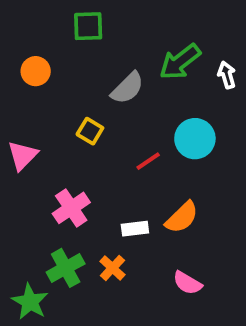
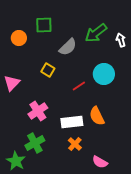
green square: (88, 26) -> (44, 25), moved
orange semicircle: (182, 217) -> (97, 116), turned 108
white rectangle: (135, 229) -> (72, 122), size x1.5
orange cross: (112, 268) -> (75, 144), moved
pink semicircle: (187, 283) -> (100, 162), moved

